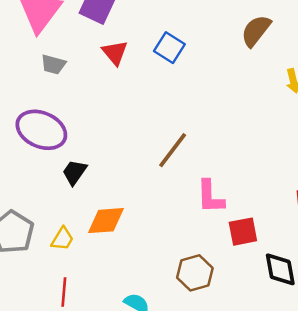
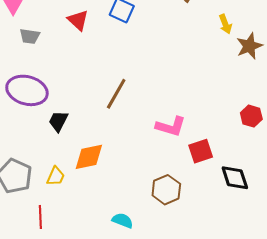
brown line: (173, 150) -> (116, 94), moved
pink L-shape: (210, 197) -> (171, 126), turned -64
red line: (64, 292) -> (40, 217), moved

